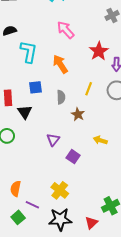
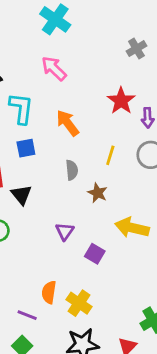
pink arrow: (66, 30) -> (54, 68), moved
blue square: (35, 87) -> (26, 148), moved
yellow arrow: (100, 140) -> (132, 228), size x1.6
orange semicircle: (16, 189) -> (49, 292), moved
purple line: (32, 205) -> (27, 315), moved

